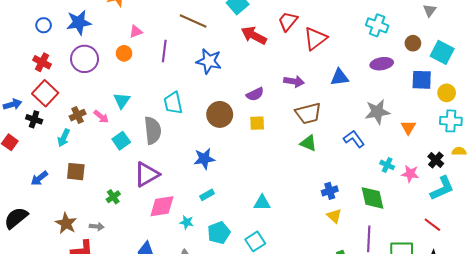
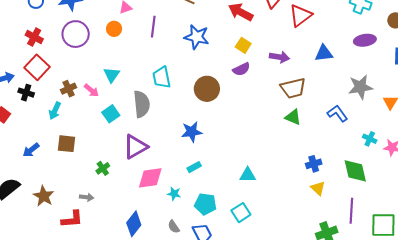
yellow square: (257, 123) -> (243, 45), moved, turned 35
brown star: (66, 223) -> (44, 196), moved
cyan pentagon: (219, 233) -> (205, 204), turned 30

